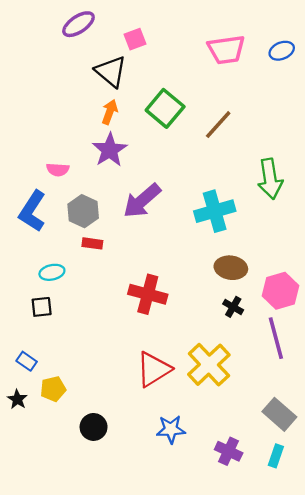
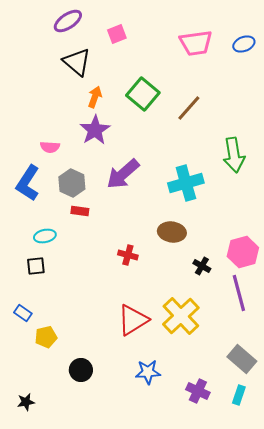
black triangle: (111, 71) -> (77, 62), moved
brown ellipse: (231, 268) -> (172, 232), moved
red cross: (148, 294) -> (128, 255), size x0.6
black star: (17, 399) -> (26, 402), moved, turned 30

